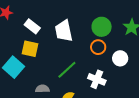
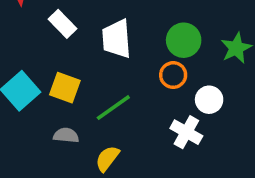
yellow square: (30, 49) -> (65, 88), moved
white cross: (97, 79) -> (186, 132), moved

